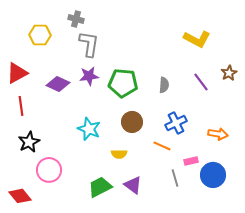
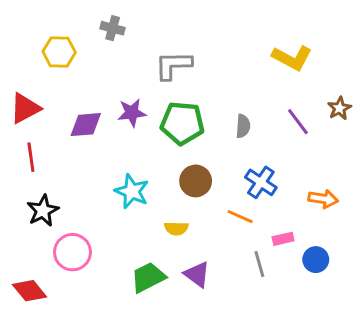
gray L-shape: (89, 44) -> (173, 65), moved, turned -100
purple diamond: (58, 84) -> (86, 125), turned -30
blue cross: (176, 123) -> (261, 182), turned -30
blue circle: (213, 175) -> (316, 260), size x0.7

